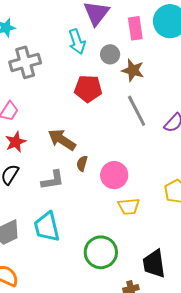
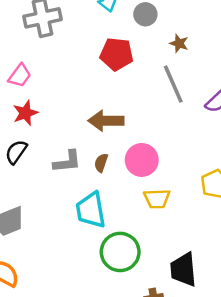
brown star: (133, 70) -> (179, 43), moved, size x0.7
brown arrow: (62, 140) -> (106, 121), moved, turned -36
brown semicircle: (82, 163) -> (101, 163), moved
cyan trapezoid: (47, 227) -> (91, 210), moved

